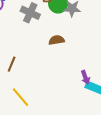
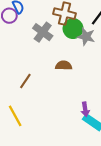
brown line: (12, 64) -> (25, 81), moved

